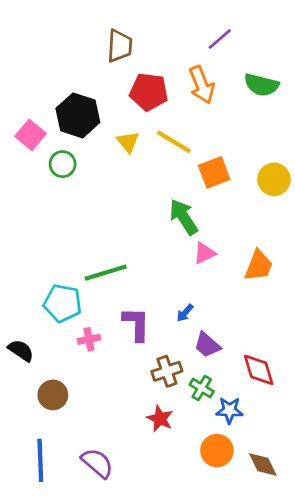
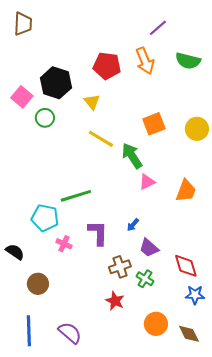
brown trapezoid: (120, 46) -> (23, 24), moved
yellow line: (174, 142) -> (101, 139), moved
pink cross: (89, 339) -> (64, 244), turned 35
blue star: (229, 410) -> (195, 295), moved

